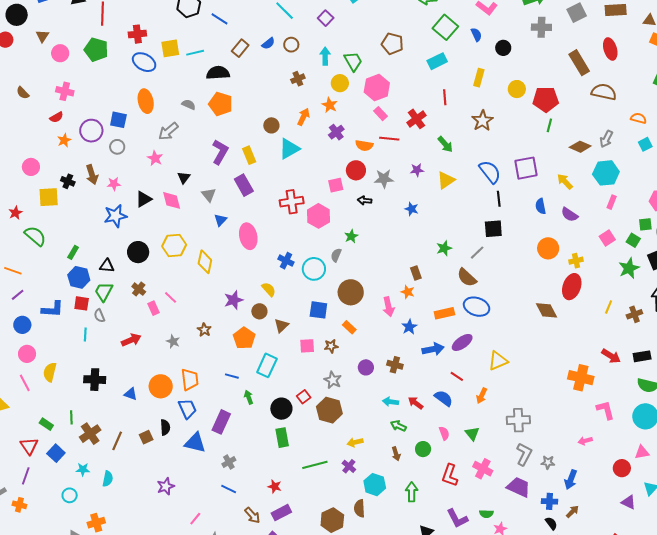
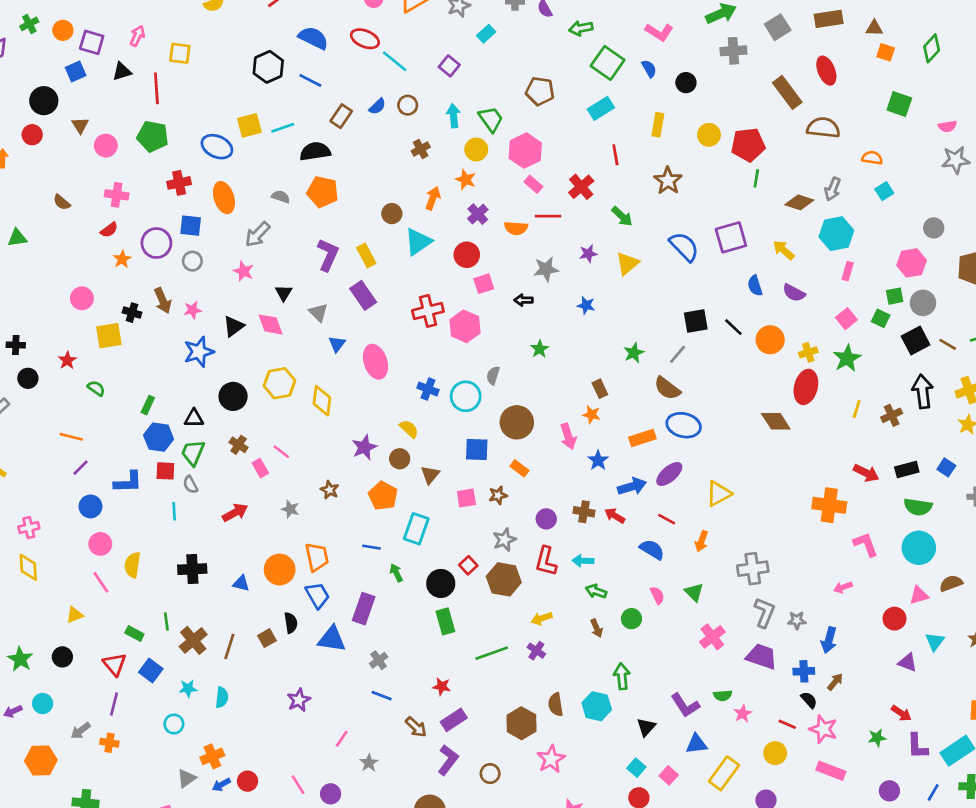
red cross: (137, 34) -> (179, 183), moved
red circle: (356, 170) -> (467, 255), moved
black line: (499, 199) -> (733, 327), moved, turned -35
green semicircle: (35, 236) -> (96, 388), size x0.6
green star: (351, 236) -> (540, 349), moved
green star: (629, 268) -> (847, 358), moved
gray star: (333, 380) -> (504, 540), turned 30
red arrow: (416, 403) -> (615, 516), moved
pink cross: (483, 469) -> (712, 637), turned 30
red L-shape: (450, 475) -> (546, 561), moved
cyan hexagon: (375, 485) -> (597, 706), moved

